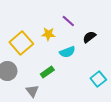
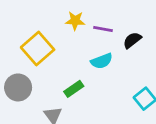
purple line: (68, 21) -> (103, 29), moved, turned -32
yellow star: (48, 34) -> (75, 21), moved

